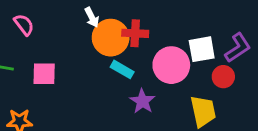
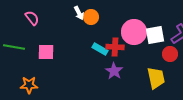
red cross: (135, 33) -> (115, 47), moved
orange circle: (111, 38) -> (91, 17), moved, size x0.6
pink circle: (171, 65) -> (134, 32), moved

